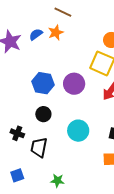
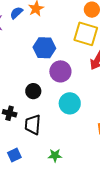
blue hexagon: (43, 83) -> (44, 48), moved
purple circle: (74, 84) -> (60, 71), moved

